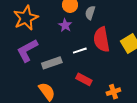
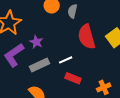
purple star: (65, 25) -> (36, 42), moved
white line: (80, 51) -> (66, 60), moved

